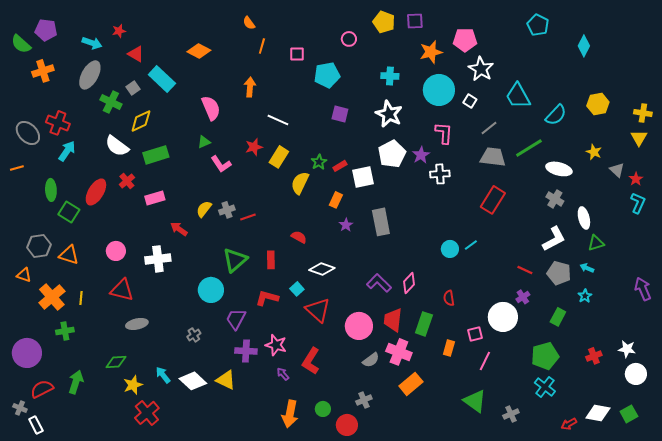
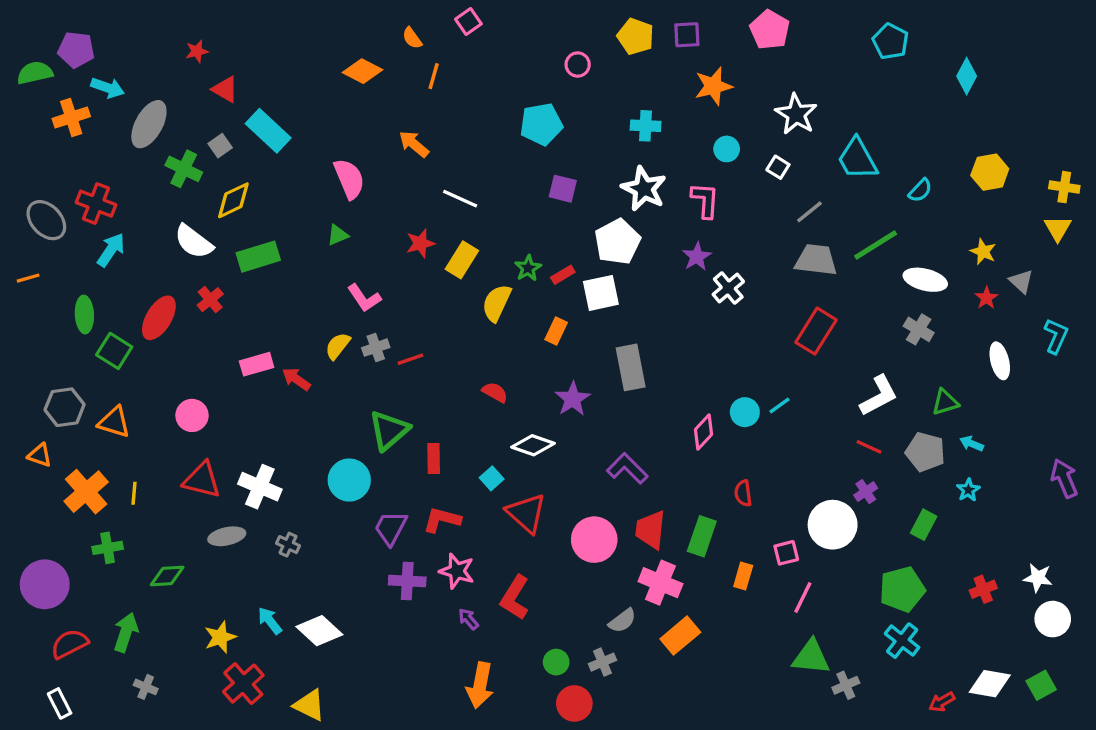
pink pentagon: (465, 40) -> (770, 30), moved, turned 30
cyan arrow: (92, 43) -> (108, 88), moved
green semicircle: (21, 44) -> (35, 73), turned 125
orange diamond: (199, 51) -> (362, 71), moved
pink square: (297, 54) -> (468, 22), moved, turned -35
orange arrow: (250, 87) -> (414, 144), turned -54
cyan circle: (439, 90) -> (727, 149), size x0.5
cyan semicircle: (556, 115) -> (920, 190), size x0.7
pink L-shape: (444, 133) -> (705, 200), moved
white pentagon: (392, 154) -> (617, 242), moved
pink L-shape: (221, 164) -> (364, 298), moved
white cross: (440, 174) -> (728, 288), turned -36
red star: (636, 179) -> (986, 298), moved
pink rectangle: (155, 198) -> (257, 364), moved
white ellipse: (584, 218) -> (1000, 361), moved
purple star: (346, 225) -> (573, 399), moved, size x1.5
white L-shape: (554, 239) -> (879, 396), moved
green triangle: (596, 243) -> (945, 402), moved
white cross: (158, 259) -> (260, 487), moved, turned 30
red rectangle: (271, 260) -> (434, 458), moved
pink diamond: (409, 283) -> (703, 432), moved
red L-shape: (267, 298) -> (442, 520), moved
gray cross: (194, 335) -> (288, 545), moved, turned -32
gray semicircle: (371, 360) -> (622, 621), moved
green diamond: (116, 362) -> (167, 576), moved
yellow triangle: (226, 380) -> (310, 705), moved
green triangle: (475, 401) -> (811, 657), moved, turned -30
gray cross: (20, 408) -> (146, 687), moved
green circle: (323, 409) -> (556, 662), moved

